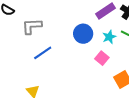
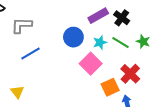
pink square: (102, 58) -> (91, 64), size x1.5

